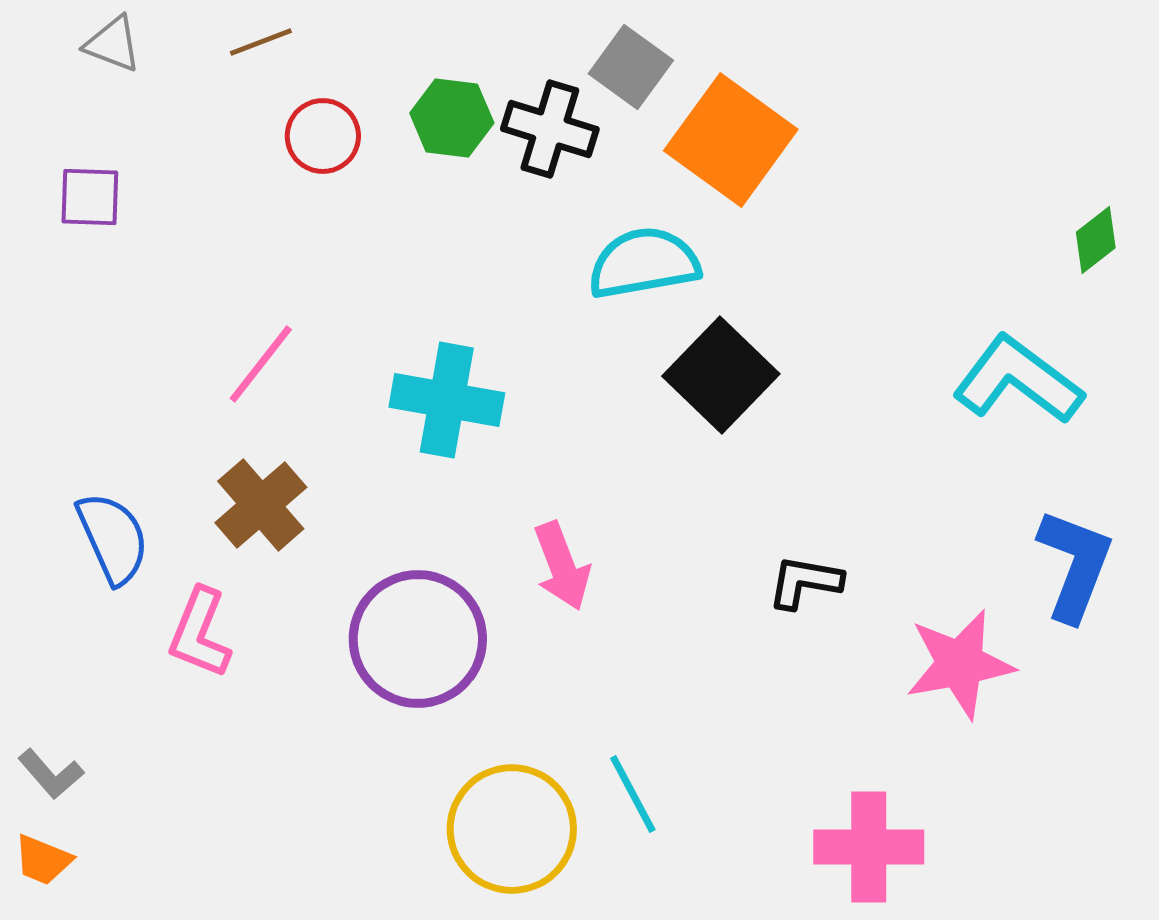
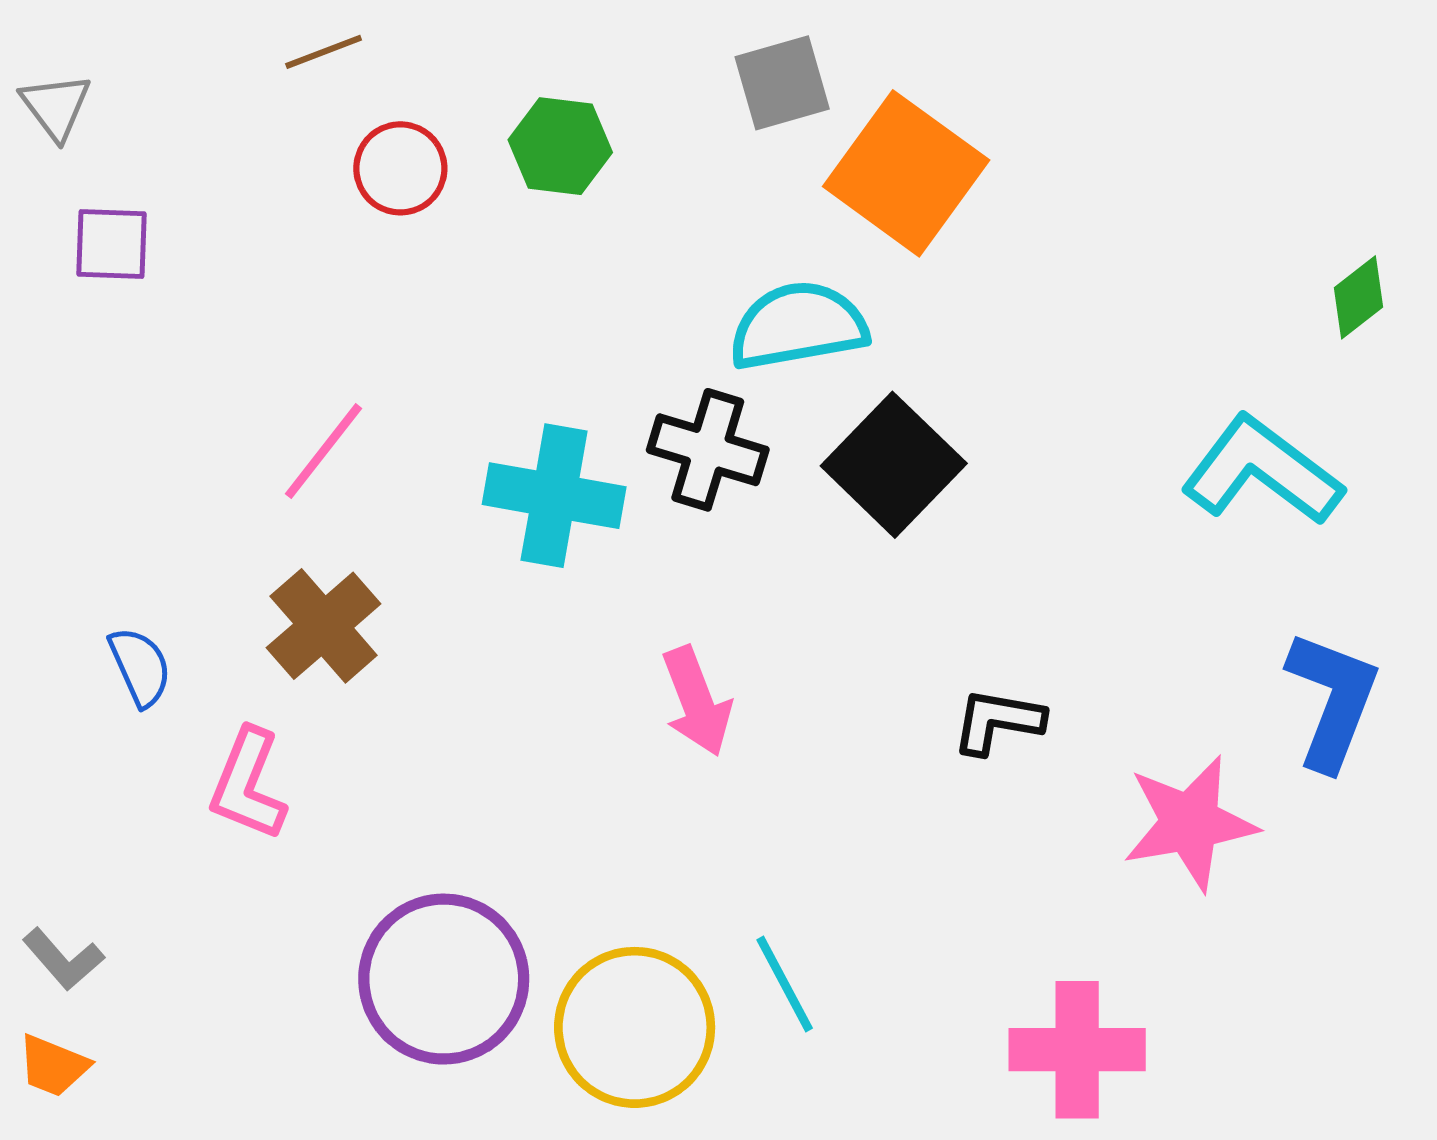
gray triangle: (113, 44) -> (56, 106), moved, turned 32
gray square: (631, 67) -> (782, 83), turned 38
black cross: (550, 129) -> (708, 450), moved
blue semicircle: (113, 538) -> (140, 667), size x0.7
purple circle: (418, 639) -> (444, 979), moved

